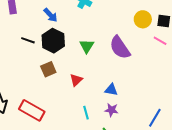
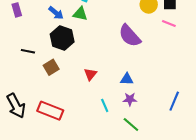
black line: (28, 40) -> (28, 51), moved
green triangle: (87, 46) -> (80, 14), moved, turned -42
brown square: (48, 69) -> (51, 67), moved

